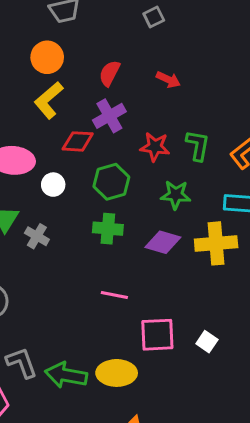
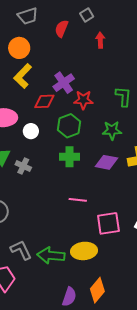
red semicircle: (109, 73) -> (61, 29), moved
red arrow: (168, 80) -> (100, 40), moved, turned -112
red star: (155, 147) -> (83, 100), moved

